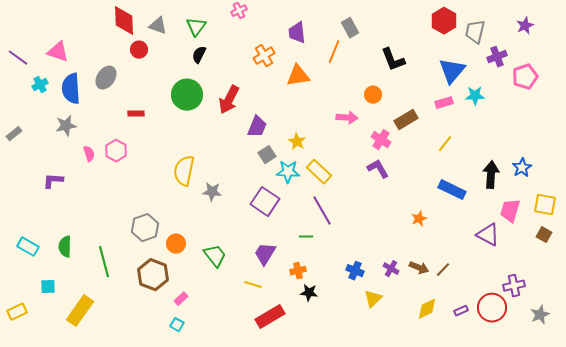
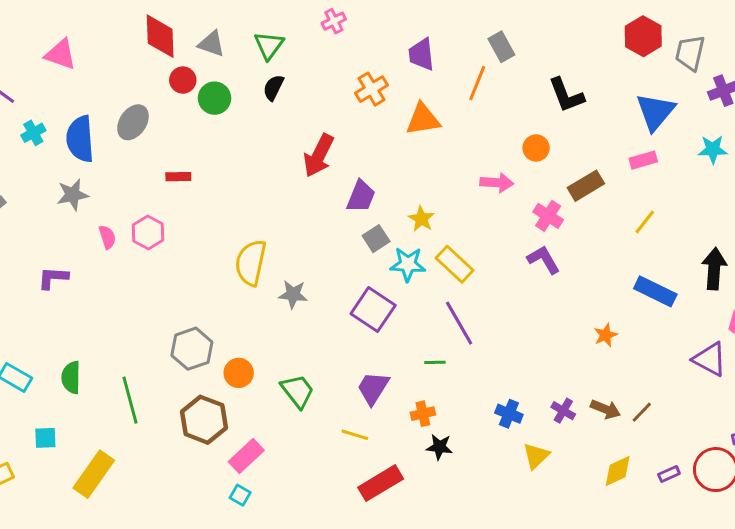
pink triangle: (58, 52) -> (61, 54), moved
green circle: (187, 95) -> (215, 98), moved, size x0.7
cyan star: (475, 96) -> (713, 149), moved
pink rectangle: (181, 299) -> (246, 456), size x1.6

